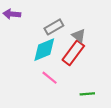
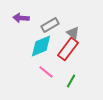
purple arrow: (12, 14) -> (21, 18), moved
green line: (87, 94) -> (71, 81), moved, turned -56

